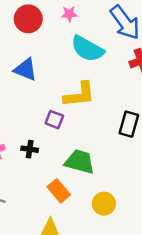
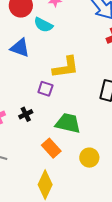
cyan semicircle: (87, 49) -> (43, 25), moved, size x0.7
black cross: (30, 149) -> (26, 114), turned -32

